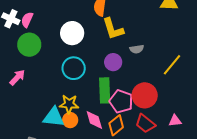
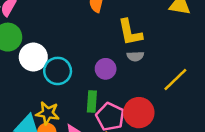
yellow L-shape: (113, 29) -> (130, 32), moved
white circle: (72, 33) -> (33, 57), moved
green rectangle: (105, 90) -> (92, 101), size x0.7

